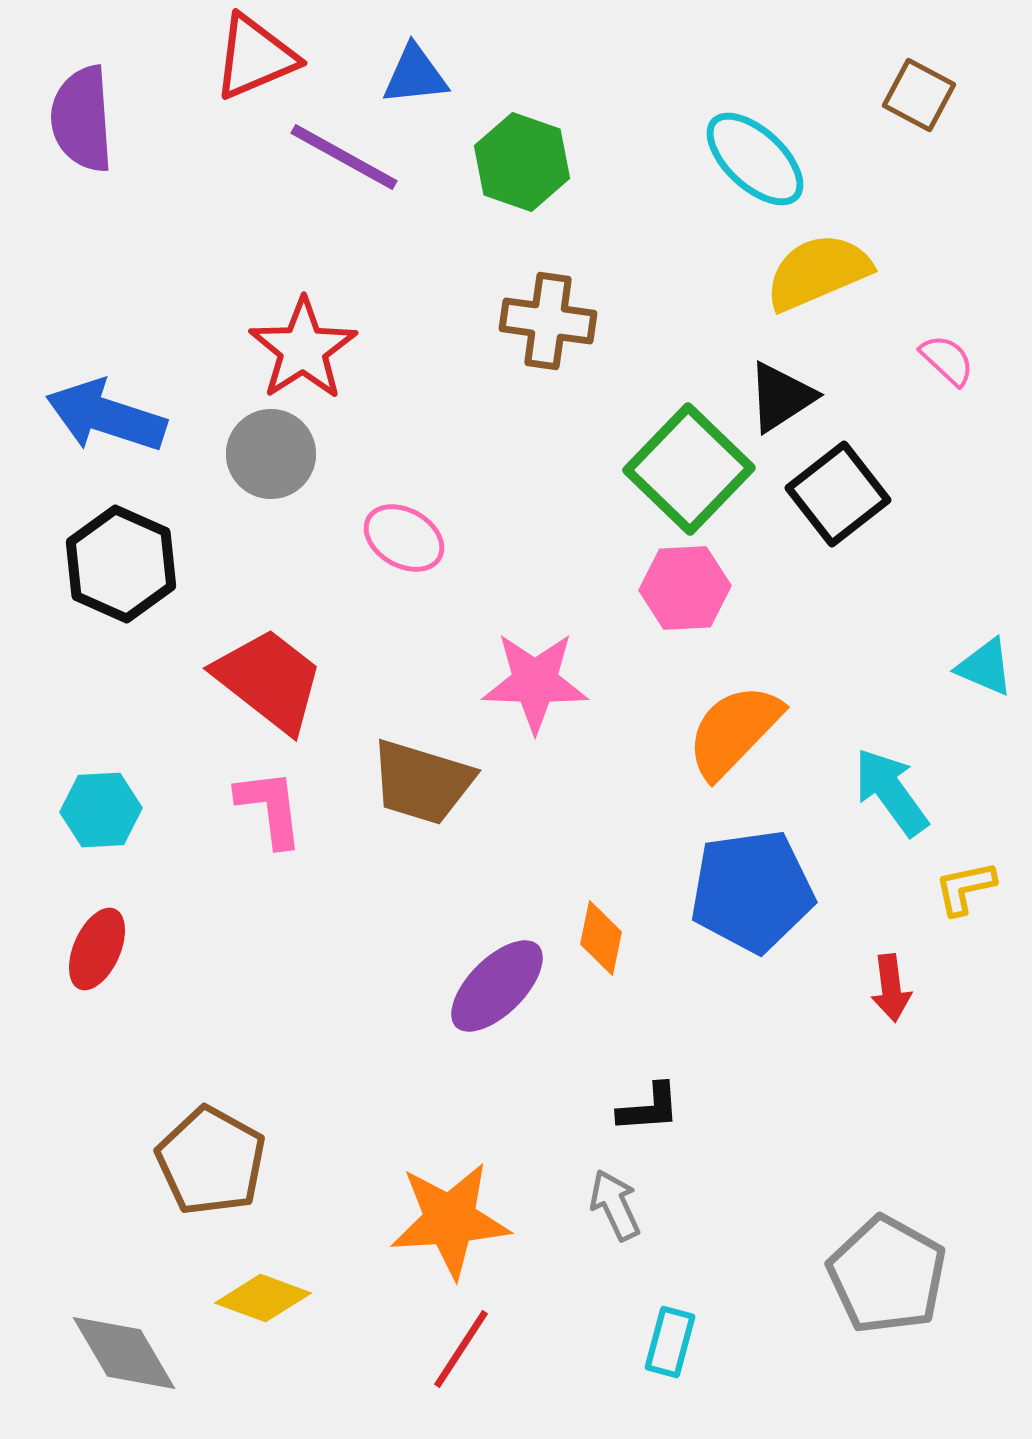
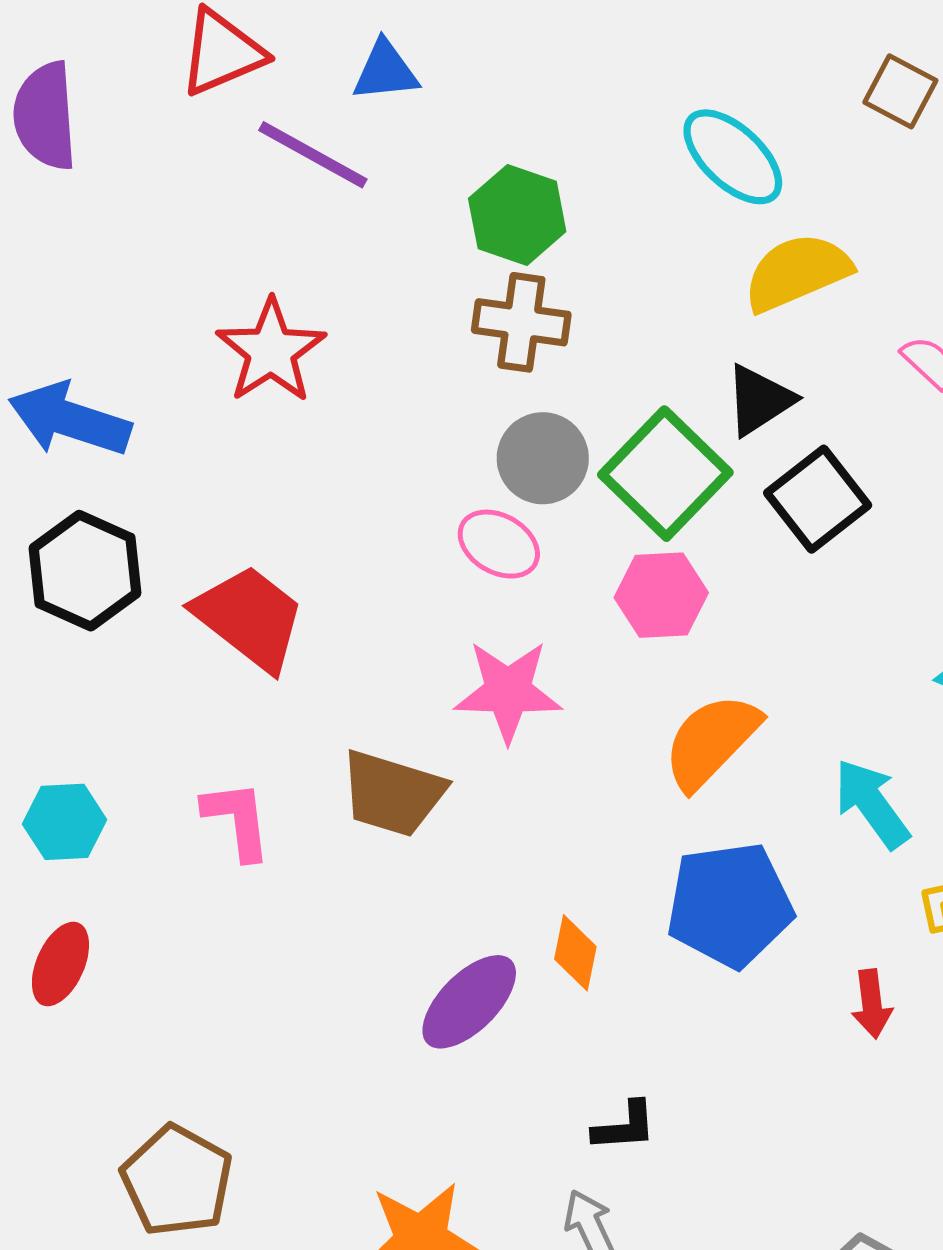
green hexagon: (522, 162) -> (517, 215), moved
gray circle: (271, 454) -> (543, 458), moved
pink ellipse: (404, 538) -> (499, 544), moved
red trapezoid: (269, 680) -> (249, 618), moved

